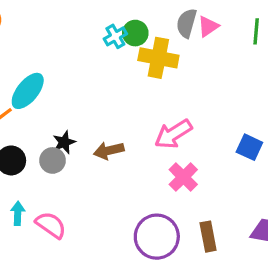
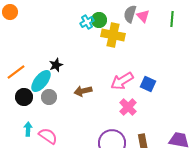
pink triangle: (208, 26) -> (143, 16), turned -40
cyan ellipse: (28, 91) -> (41, 81), moved
black star: (64, 142) -> (56, 65), moved
blue square: (249, 147) -> (148, 84), moved

